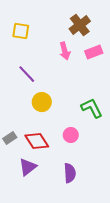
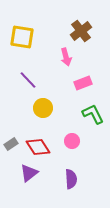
yellow square: (21, 31) -> (22, 37), size x1.4
pink rectangle: (94, 52) -> (83, 83), moved

